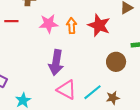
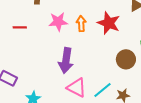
red line: (11, 21) -> (20, 27), moved

